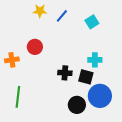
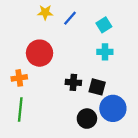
red circle: (35, 47) -> (40, 53), size x1.5
orange cross: (12, 60) -> (19, 78), moved
cyan cross: (95, 60) -> (105, 52), moved

